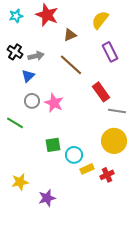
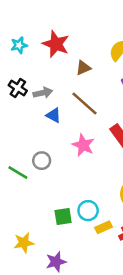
blue triangle: (28, 76) -> (54, 115), moved, turned -48
gray circle: (32, 101) -> (42, 161), moved
pink star: (54, 103) -> (83, 145), moved
green square: (53, 145) -> (63, 217), moved

